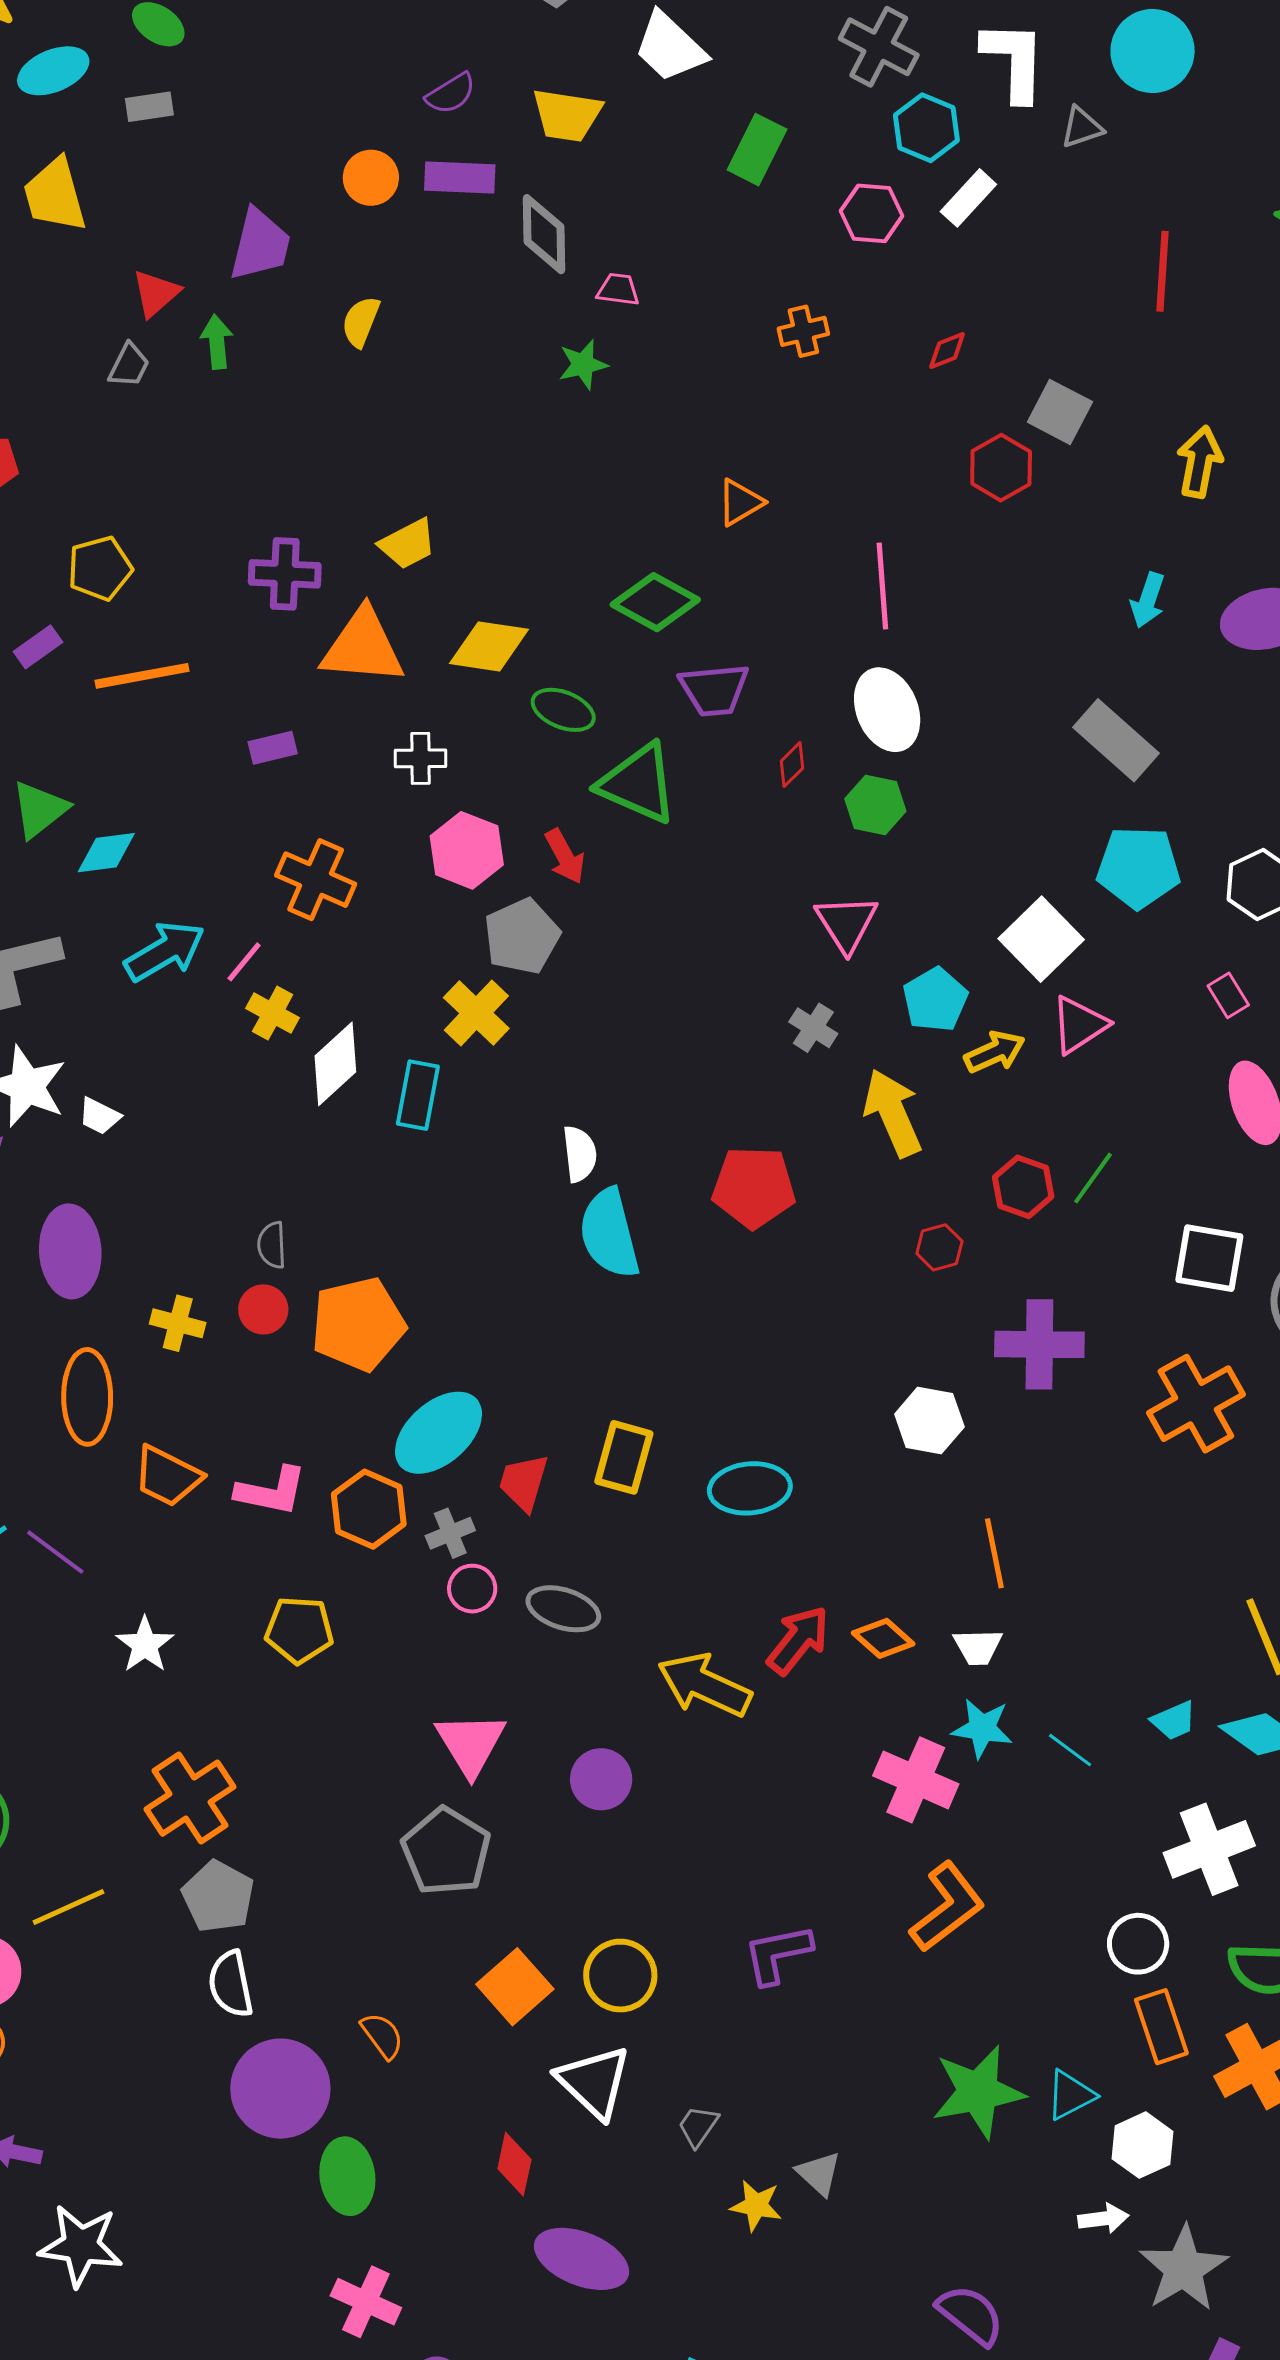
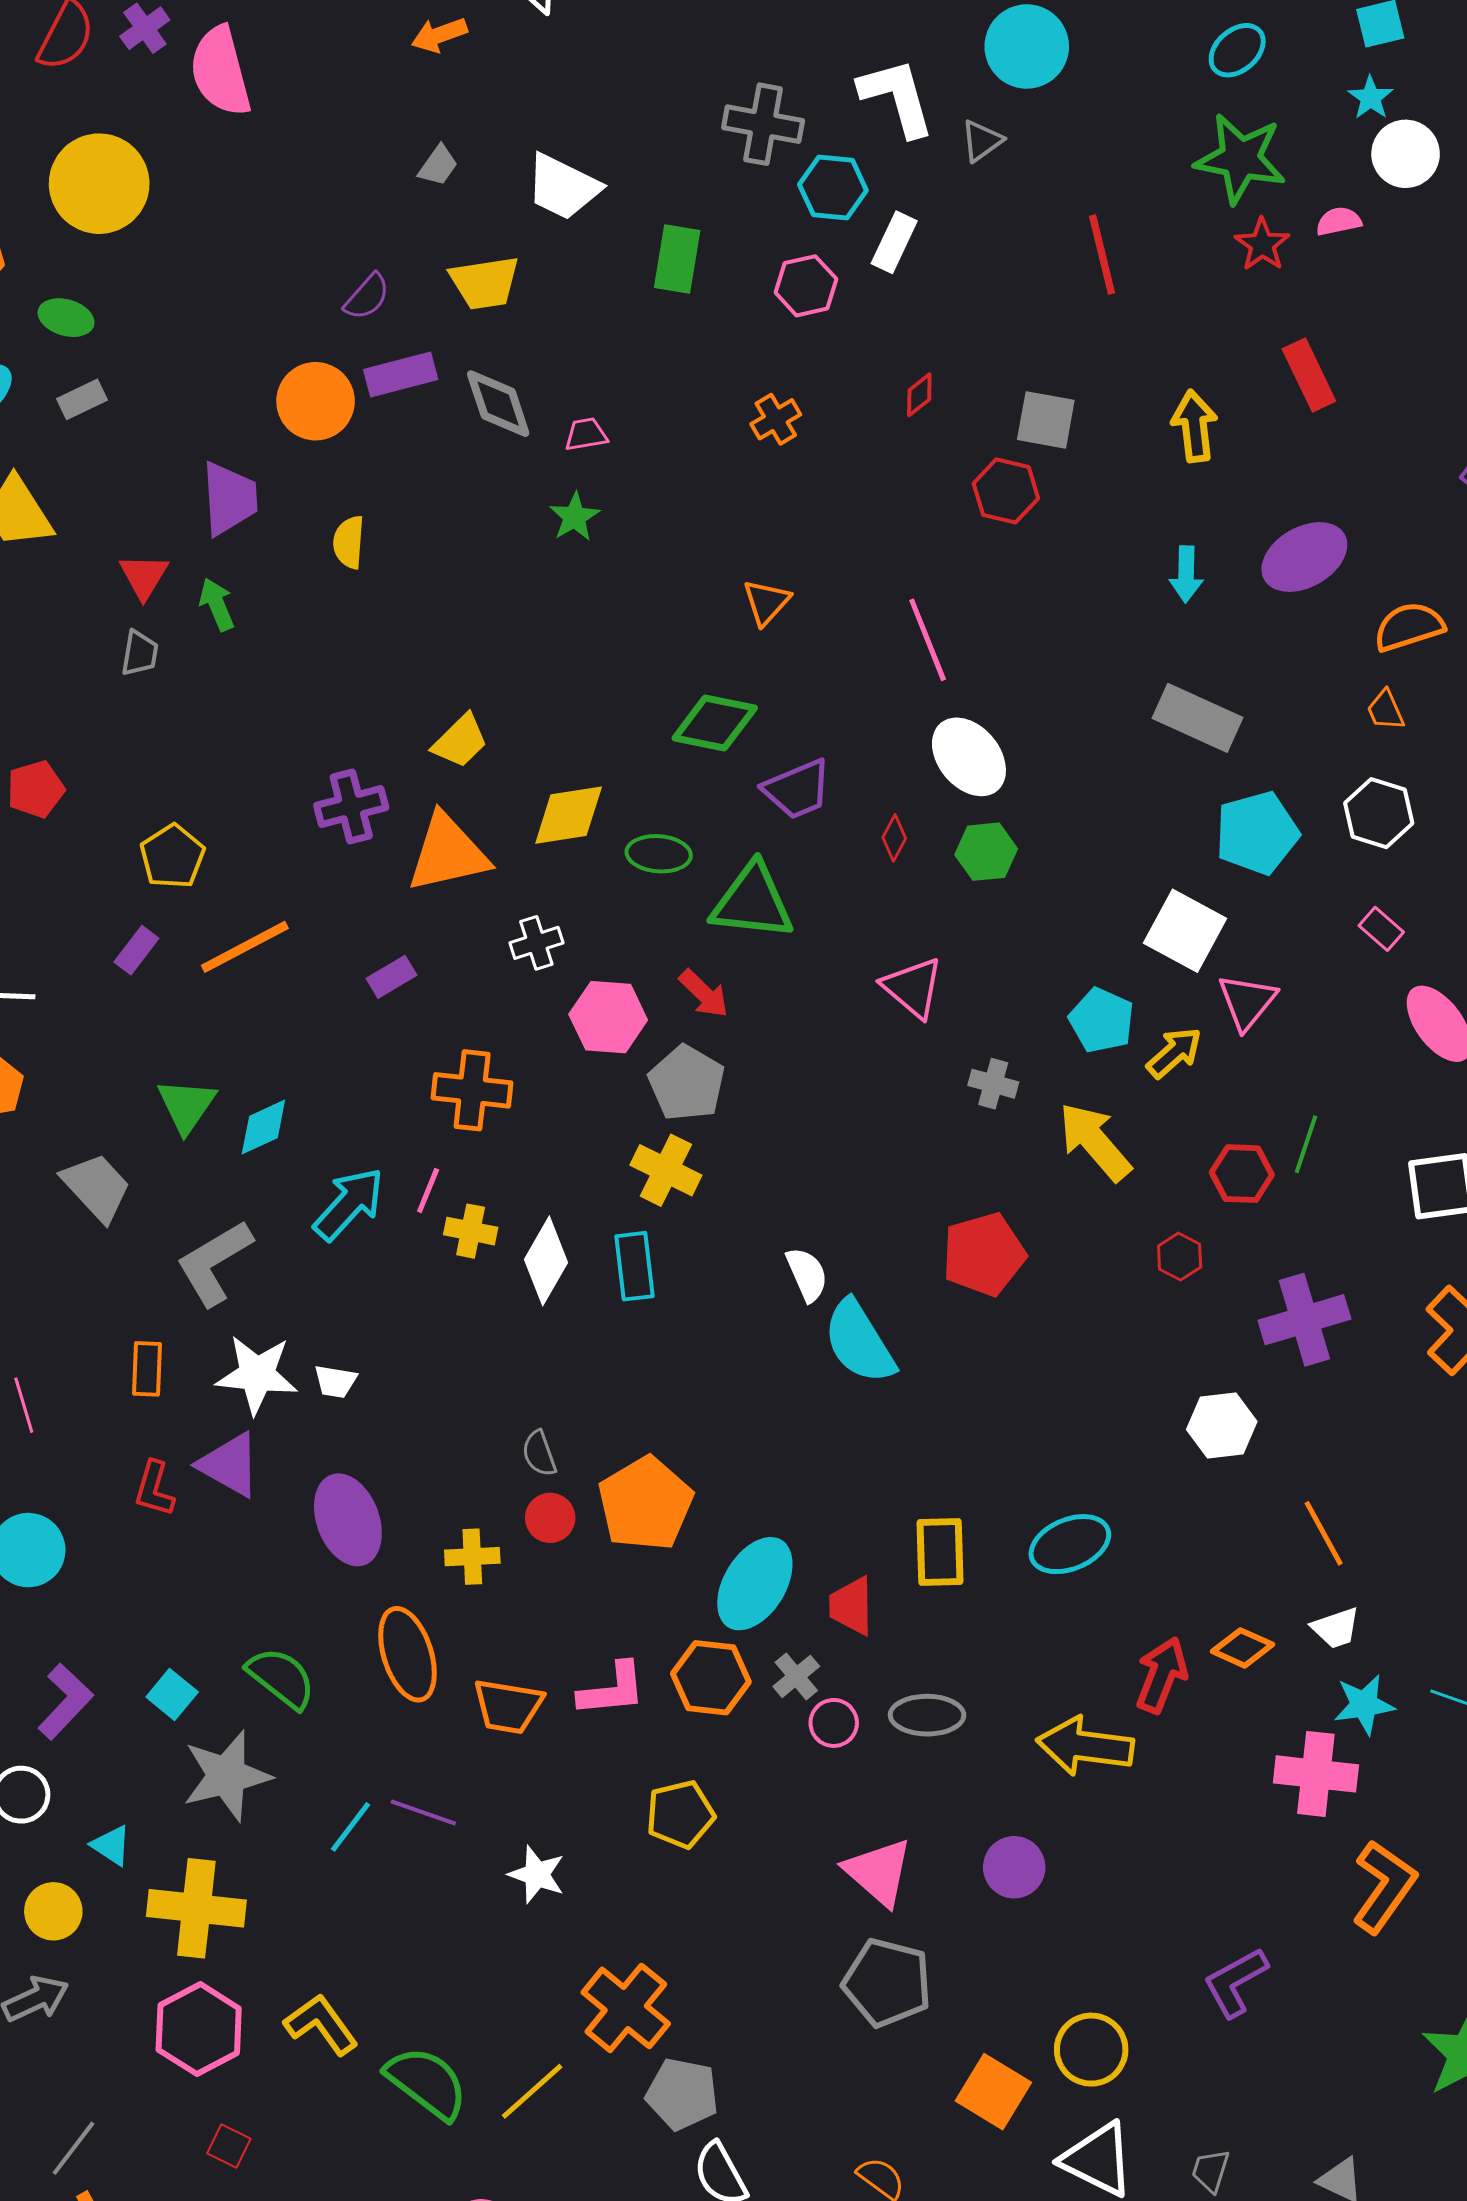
orange circle: (371, 178) -> (316, 401), size x1.4
pink triangle: (846, 923) -> (913, 987), moved
yellow line: (69, 1907) -> (532, 2091), moved

